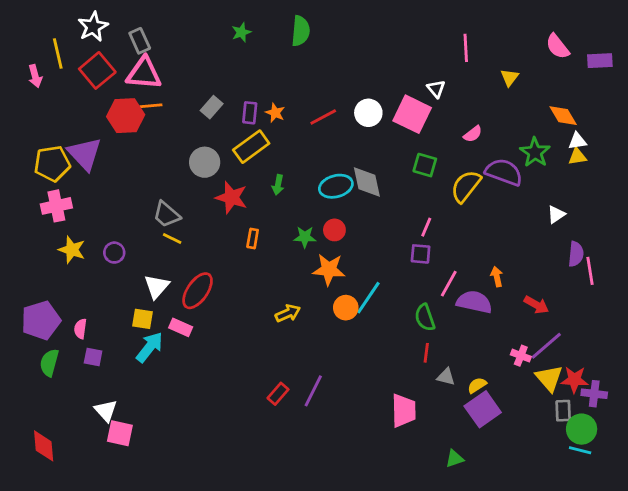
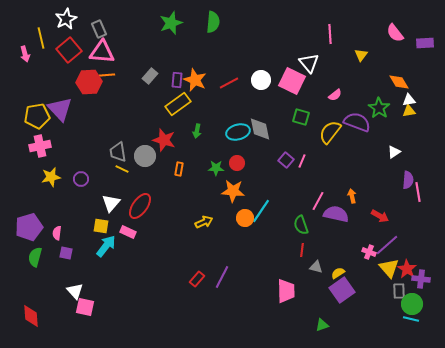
green star: (241, 32) -> (171, 23), size x1.6
white triangle: (436, 89) -> (309, 63), size x1.5
orange star: (275, 113) -> (195, 80), size x1.6
gray circle: (205, 162) -> (145, 156), moved
gray trapezoid: (166, 214) -> (118, 152), turned 40
yellow star: (72, 250) -> (51, 177), turned -30
purple square: (421, 254) -> (286, 160), moved, turned 35
red star: (574, 380) -> (407, 269), turned 30

